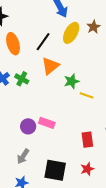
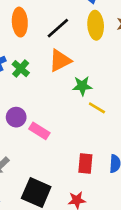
yellow ellipse: (71, 33) -> (96, 25), turned -45
purple circle: (28, 126) -> (16, 117), moved

